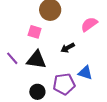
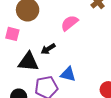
black triangle: (36, 60) -> (28, 62), moved

